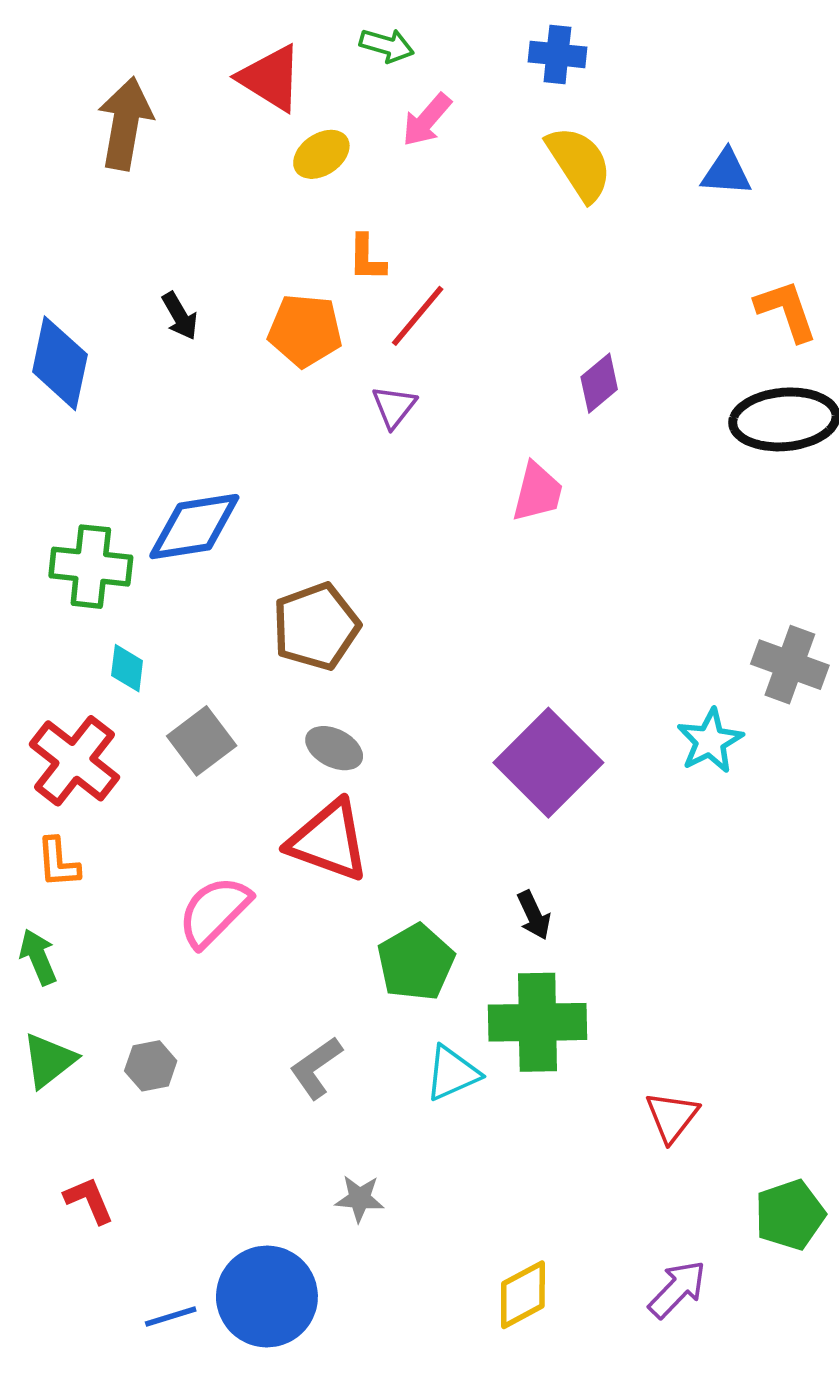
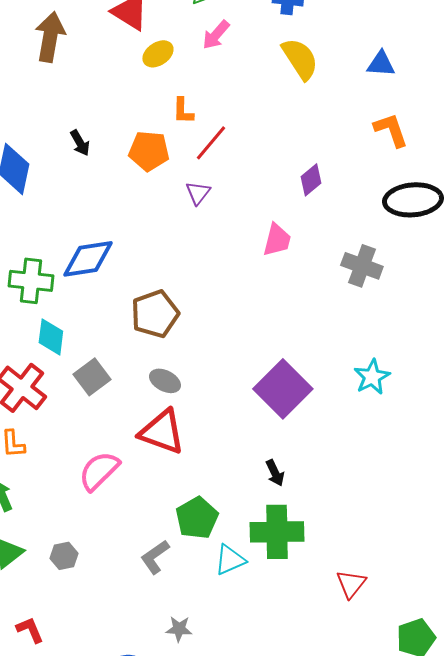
orange L-shape: (786, 311) -> (391, 130), moved
gray cross: (790, 665) -> (362, 266), moved
cyan diamond: (127, 668) -> (51, 337), size x1.4
green pentagon: (416, 962) -> (197, 518), moved

